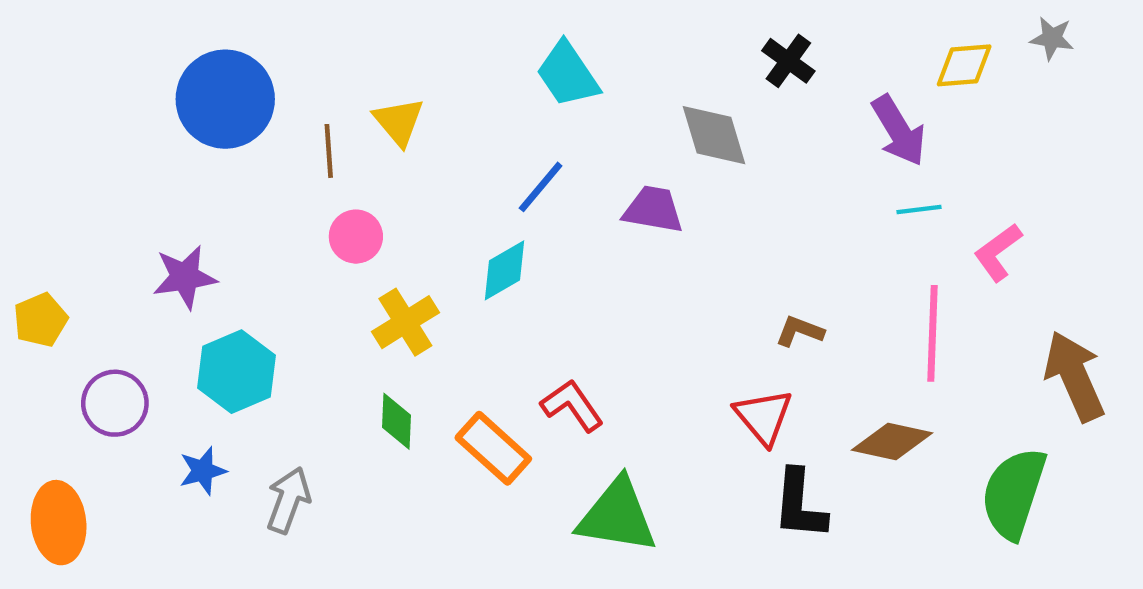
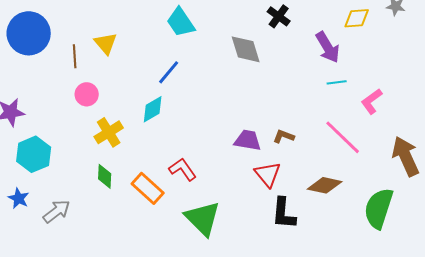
purple trapezoid: (653, 209) -> (248, 140), moved
pink line: (933, 333) -> (343, 137), turned -48
blue star: (203, 471) -> (19, 198), turned -30
gray arrow: (288, 500) -> (57, 211), turned 32
green triangle: (617, 516) -> (203, 218), turned 36

